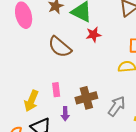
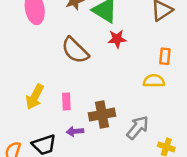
yellow arrow: (31, 101) -> (35, 97), moved
purple arrow: (65, 114) -> (75, 131), turned 80

